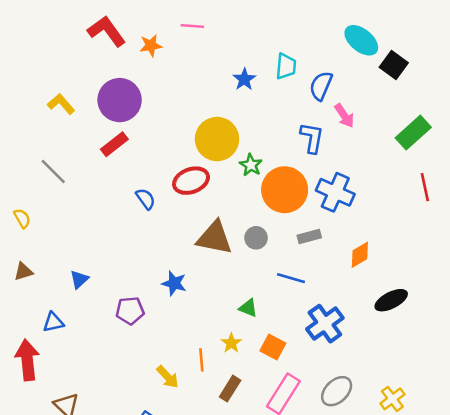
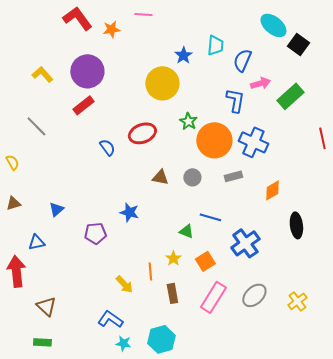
pink arrow: (344, 116) -> (260, 83), turned -72
green rectangle: (413, 133) -> (290, 96), moved
yellow circle: (217, 139) -> (162, 83), moved
brown triangle: (214, 238) -> (160, 177), size x0.6
blue line: (291, 278) -> (210, 217), moved
black ellipse: (391, 300) -> (296, 225), turned -70
orange square: (273, 347) -> (205, 261), turned 30
brown rectangle: (230, 389) -> (172, 293), turned -42

